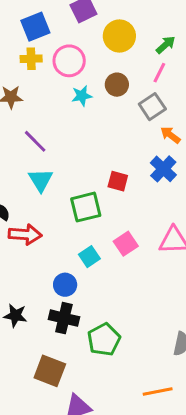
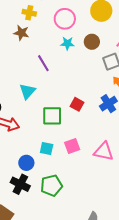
yellow cross: (31, 59) -> (29, 13), moved
purple line: (35, 141) -> (43, 63), moved
cyan square: (89, 257) -> (47, 148), turned 32
green pentagon: (104, 340) -> (51, 186), moved

